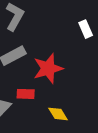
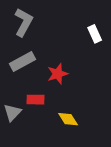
red star: (48, 68) -> (58, 74), size x0.7

